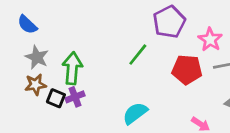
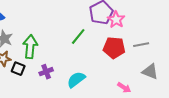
pink star: (210, 40) -> (116, 20), moved
purple cross: (75, 97) -> (46, 72), moved

